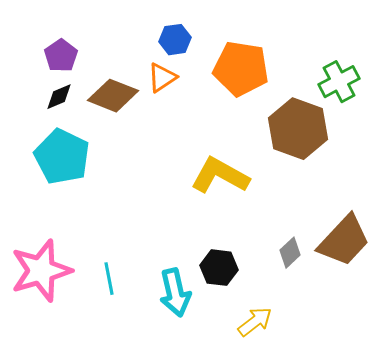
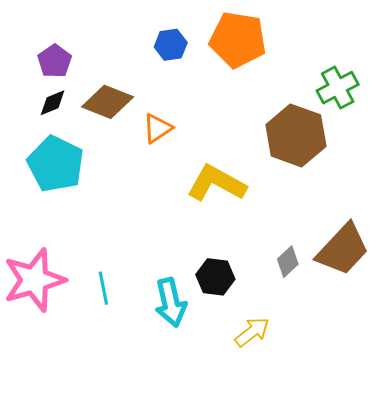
orange pentagon: (241, 69) -> (238, 40), moved
orange triangle: (162, 78) -> (157, 128), moved

